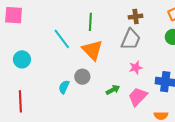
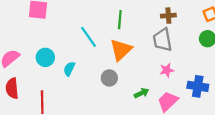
gray trapezoid: (131, 39) -> (162, 40), turned 145
orange triangle: (92, 50) -> (121, 50), turned 30
cyan semicircle: (64, 87) -> (69, 69), moved

